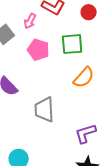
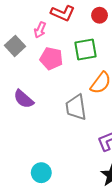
gray trapezoid: (44, 110) -> (76, 107), moved

